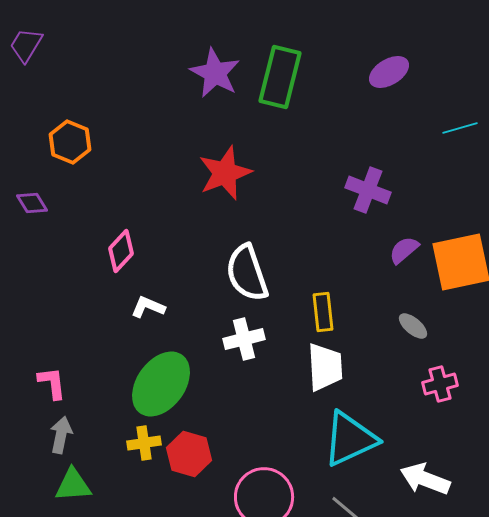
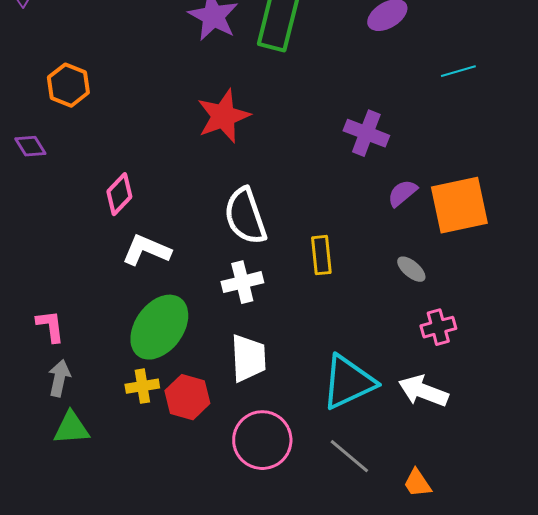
white L-shape: (148, 307) -> (146, 250), size x1.4
white trapezoid: (325, 367) -> (248, 358), moved
white arrow: (425, 479) -> (423, 391), moved

